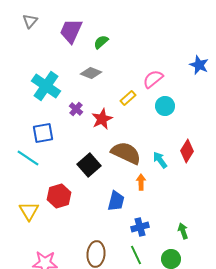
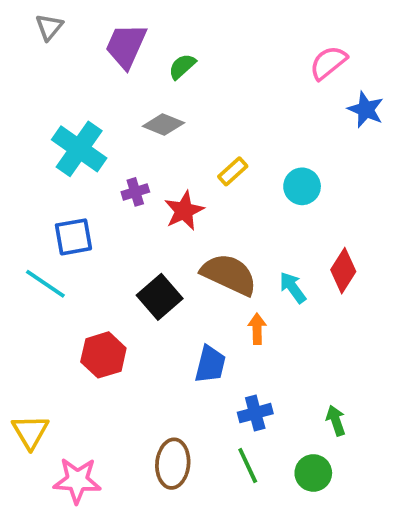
pink semicircle: (153, 79) -> (328, 63), moved
purple cross: (76, 109) -> (135, 192), turned 32
yellow triangle: (29, 211) -> (30, 432), moved

